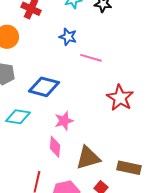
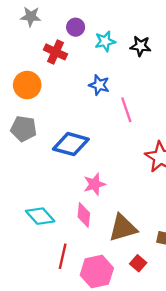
pink line: (91, 58) -> (126, 110), turned 55
cyan diamond: (18, 117) -> (40, 216), moved, turned 40

